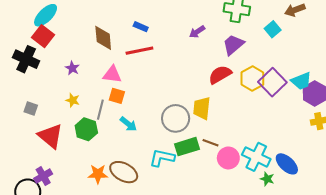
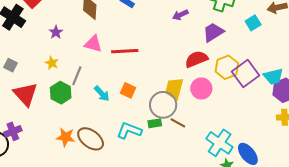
red line: (139, 51) -> (125, 51), moved
orange square: (117, 96) -> (128, 90), moved
gray circle: (176, 118) -> (163, 105), moved
green rectangle: (187, 147) -> (155, 123), size x0.6
pink circle: (228, 158) -> (201, 88), moved

